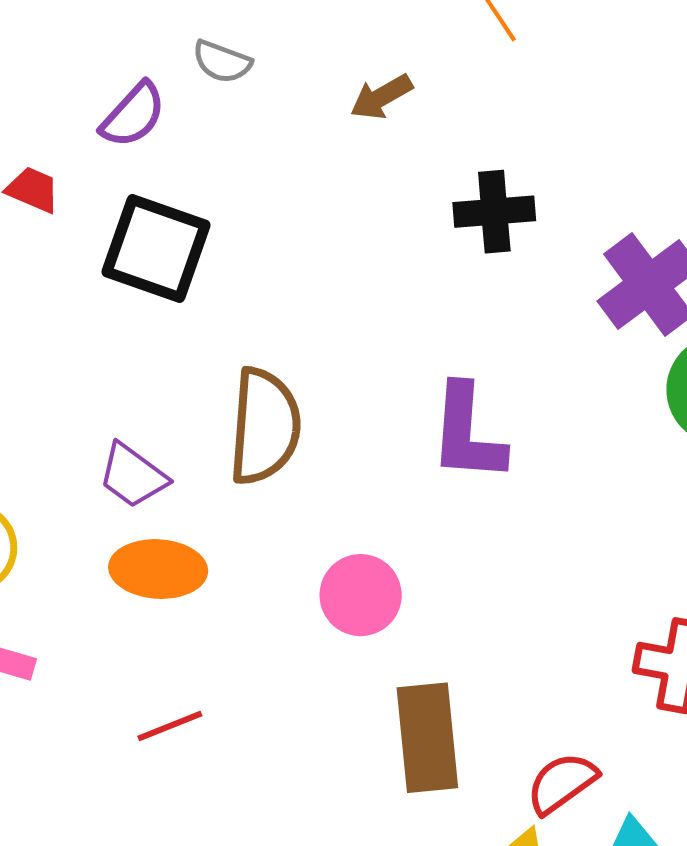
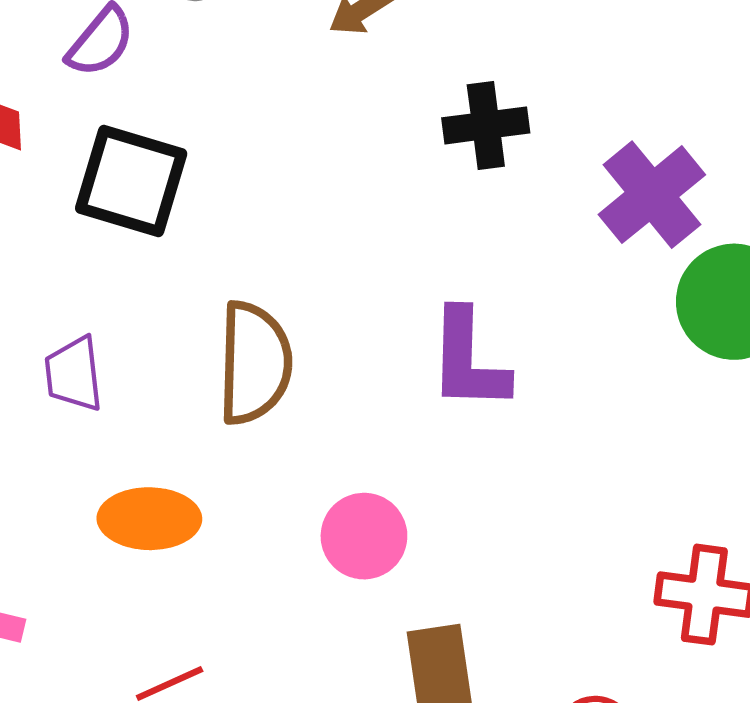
purple trapezoid: (133, 476) -> (74, 374), moved, turned 50

